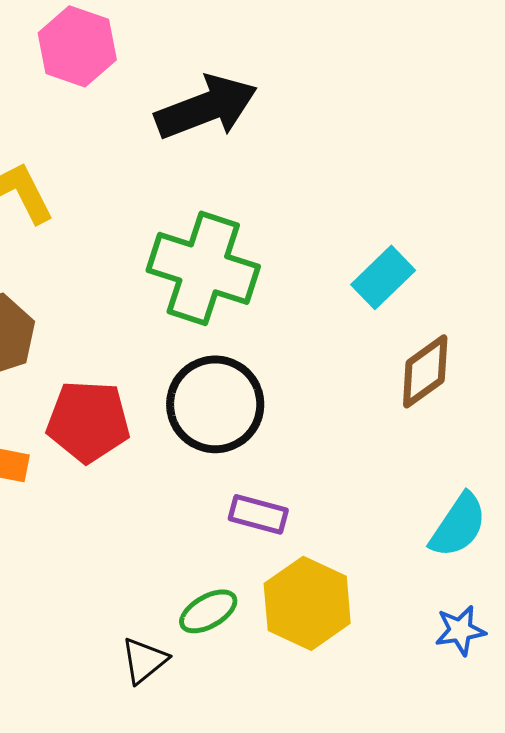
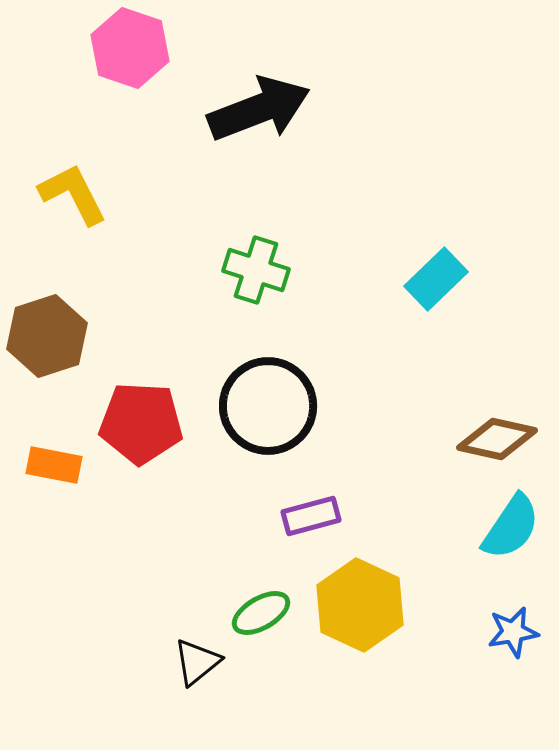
green cross: (203, 268) -> (256, 270), size x0.6
brown diamond: (425, 371) -> (497, 439), moved, turned 48
purple rectangle: (258, 514) -> (311, 516), turned -30

